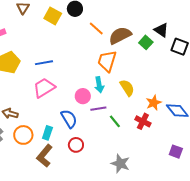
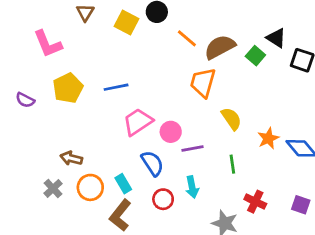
cyan arrow: (99, 85) -> (192, 187), moved
pink trapezoid: (44, 88) -> (138, 122), moved
green line: (115, 121) -> (232, 164), moved, turned 32
red cross: (143, 121) -> (255, 202), moved
cyan rectangle: (47, 133) -> (123, 184), turned -48

